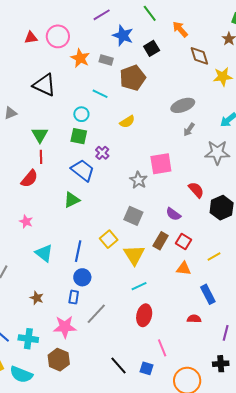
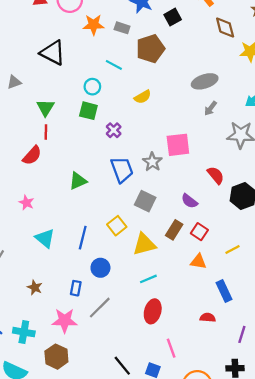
orange star: (80, 58) -> (93, 25), turned -30
blue trapezoid: (83, 170) -> (122, 170), moved, turned 30
yellow triangle: (134, 255) -> (144, 244), turned 45
blue circle: (82, 277) -> (100, 268), moved

